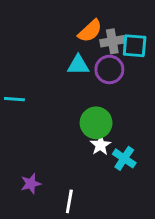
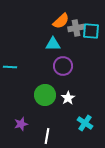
purple circle: (109, 69) -> (63, 66), moved
green circle: (96, 123) -> (45, 95), moved
cyan cross: (124, 158) -> (85, 123), moved

